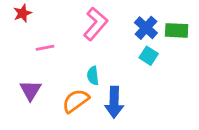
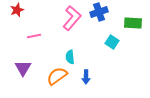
blue cross: (146, 28) -> (99, 12), moved, turned 30
blue arrow: (114, 102) -> (86, 77), size x0.6

